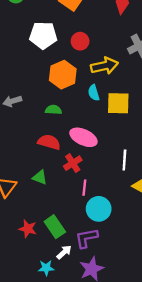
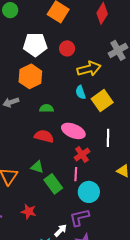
orange hexagon: (63, 75) -> (30, 76), moved
yellow square: (118, 103) -> (102, 101), turned -35
white line: (124, 160) -> (108, 138), moved
red cross: (73, 163) -> (82, 154), moved
green rectangle: (55, 227) -> (53, 184), moved

